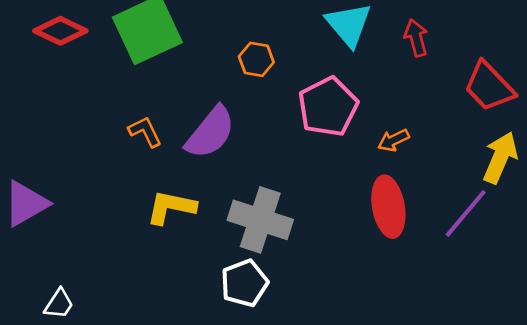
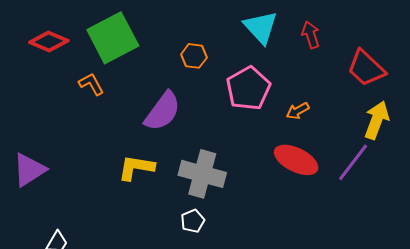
orange L-shape: (145, 132) -> (91, 84), moved
red ellipse: (388, 207) -> (296, 160), turned -51
white pentagon: (244, 283) -> (193, 221), size x0.7

